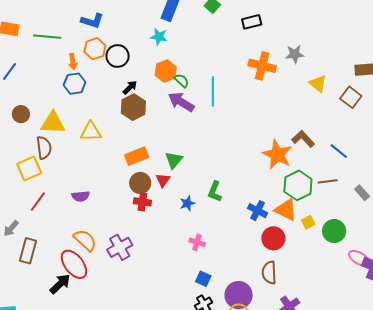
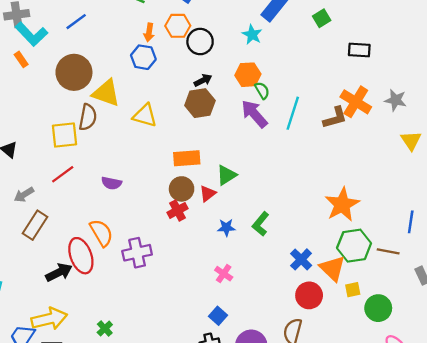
brown circle: (21, 114) -> (74, 72), size x1.8
brown L-shape: (303, 139) -> (335, 118), moved, turned 100
blue line: (339, 151) -> (411, 222), turned 42
red cross: (142, 202) -> (178, 210), turned 36

